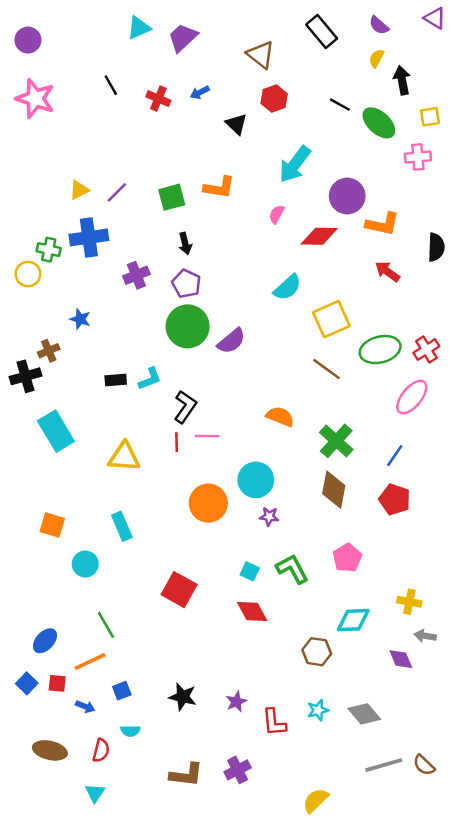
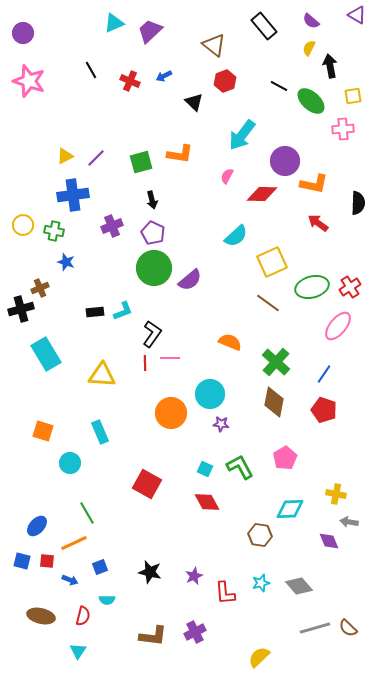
green cross: (49, 250) -> (54, 231), moved
blue square: (27, 683) -> (22, 561), turned -30

